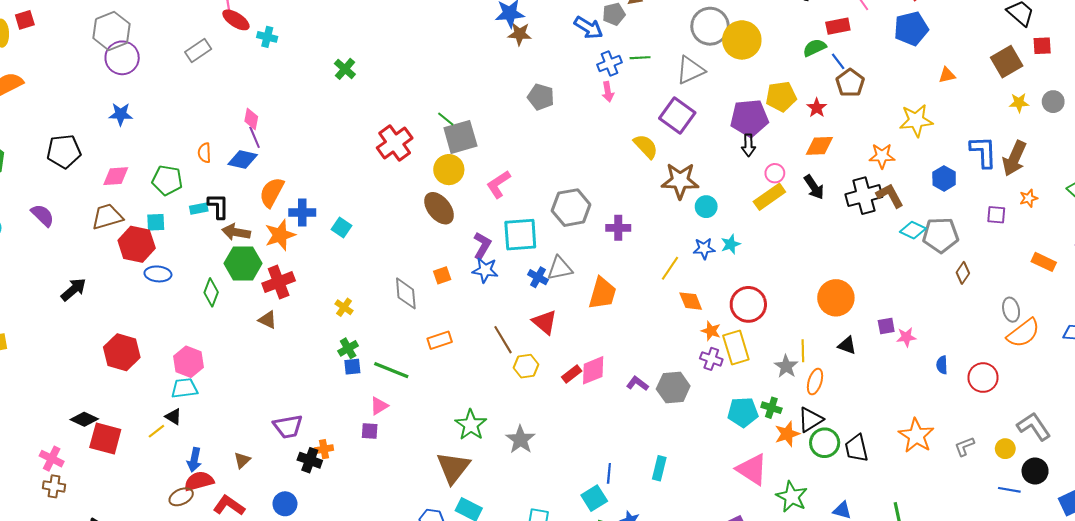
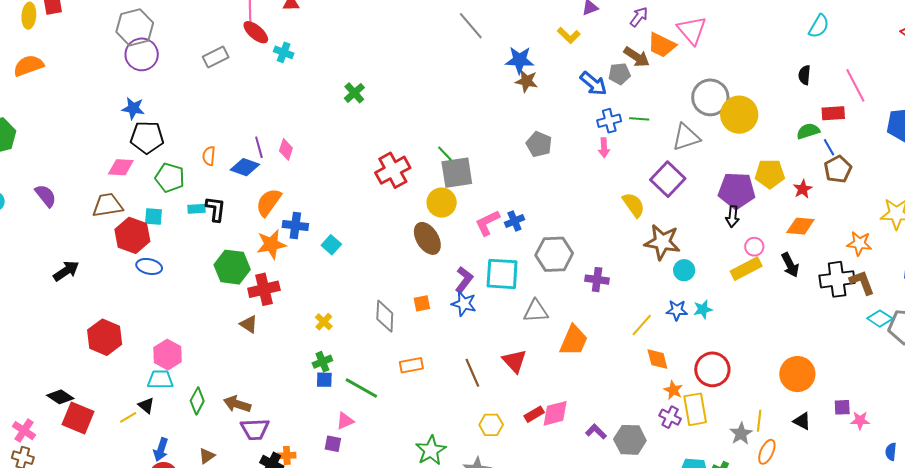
pink diamond: (251, 119) -> (286, 149), moved
black pentagon: (64, 151) -> (147, 137), moved
brown arrow: (236, 232) -> (237, 404), moved
blue cross: (538, 277) -> (514, 221), moved, turned 30
green diamond: (211, 292) -> (197, 401), moved
yellow hexagon: (526, 366) -> (491, 425), moved

